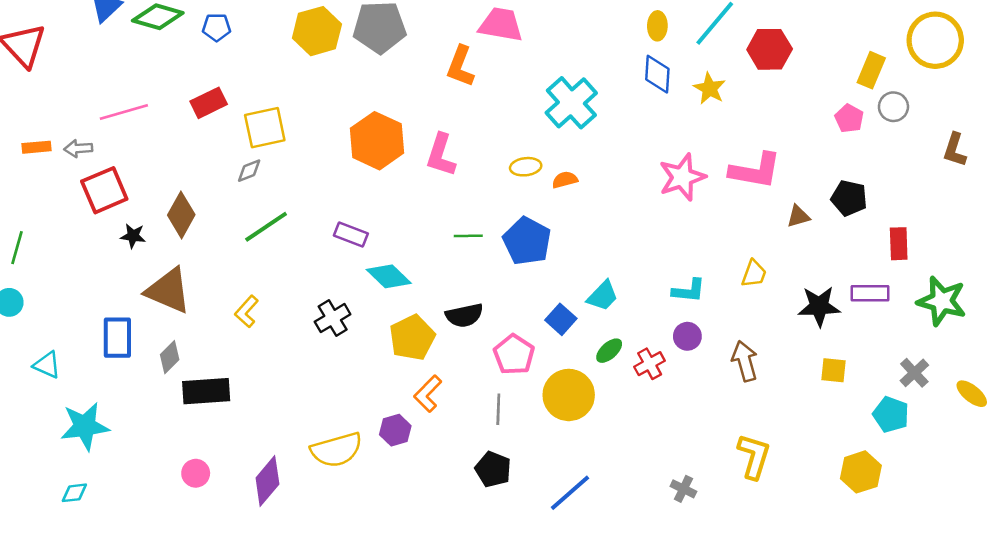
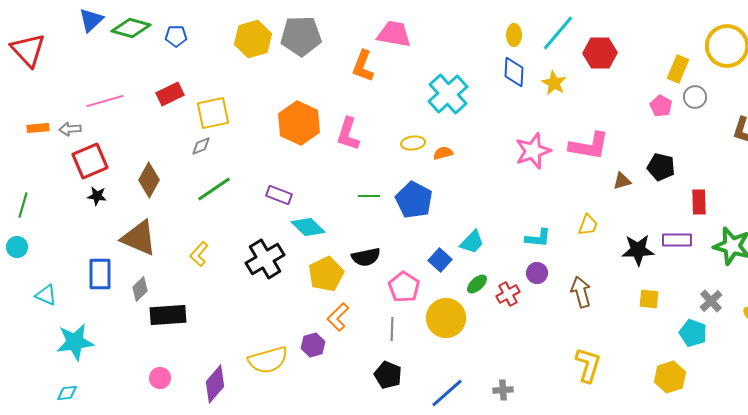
black star: (133, 236) -> (97, 196), moved
black cross: (333, 318) -> (265, 259), size x1.4
gray cross: (683, 489) -> (503, 390), moved, turned -30

